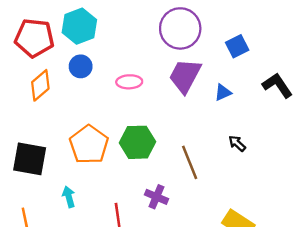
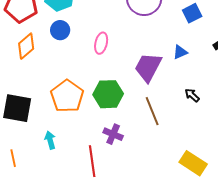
purple trapezoid: (185, 76) -> (148, 67), moved
pink ellipse: (129, 82) -> (101, 43), turned -75
purple cross: (156, 197) -> (113, 134), moved

